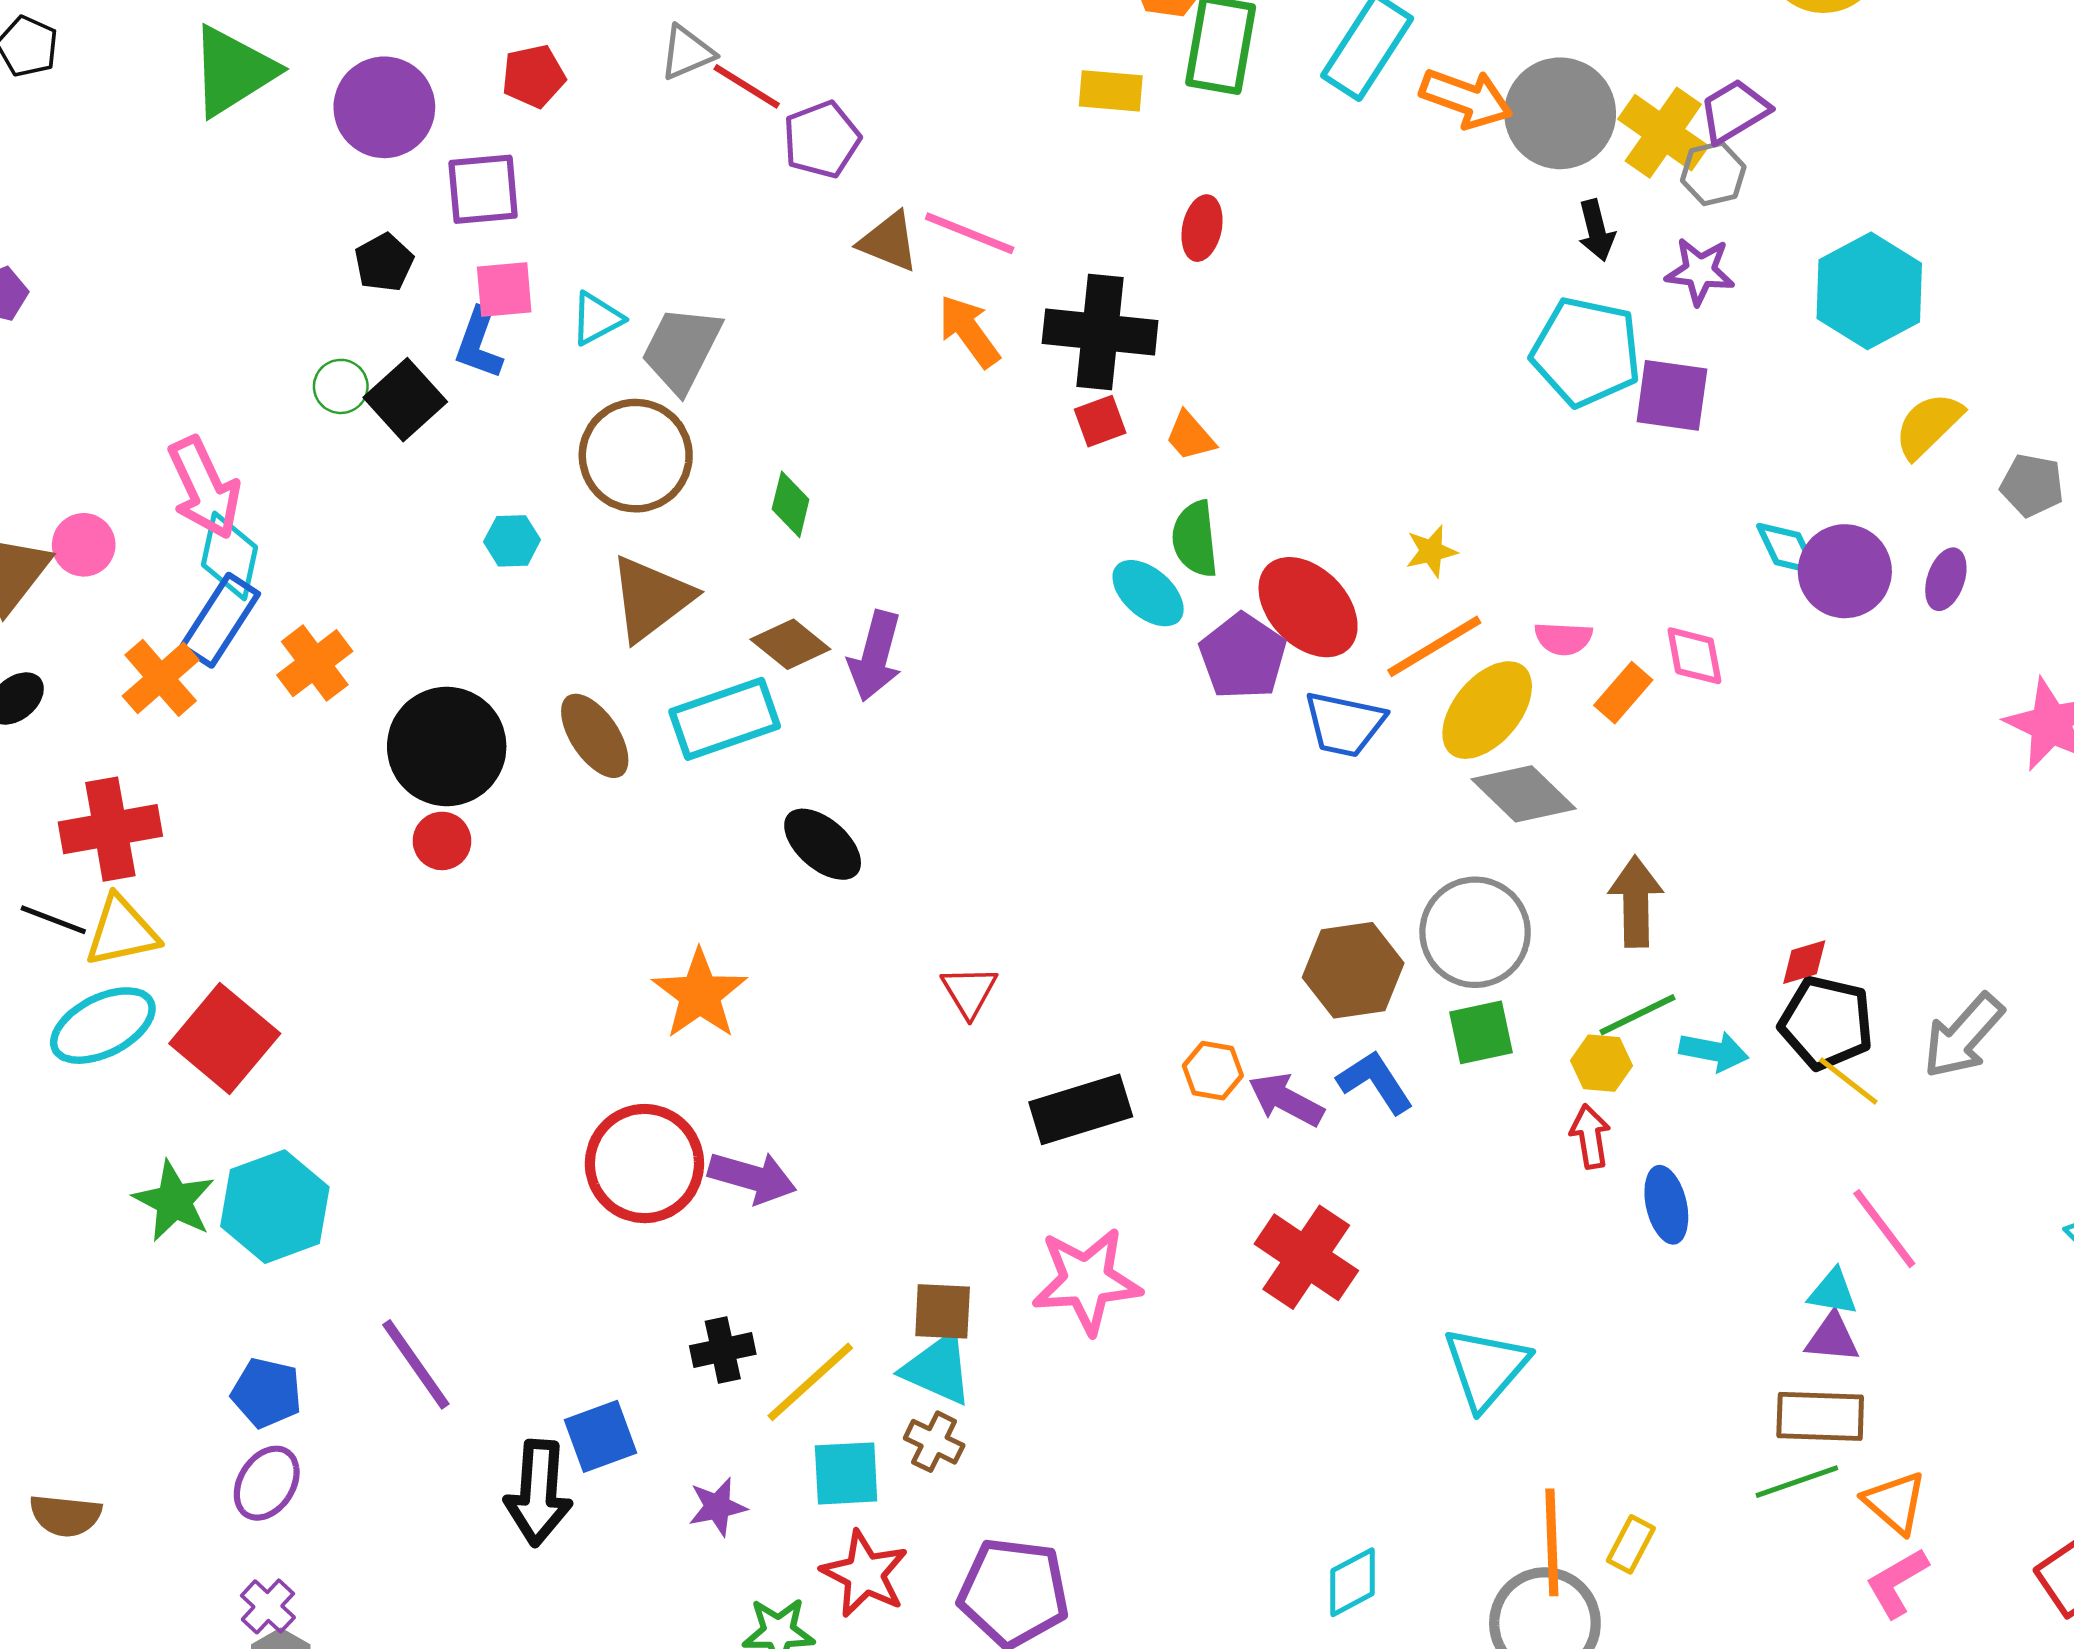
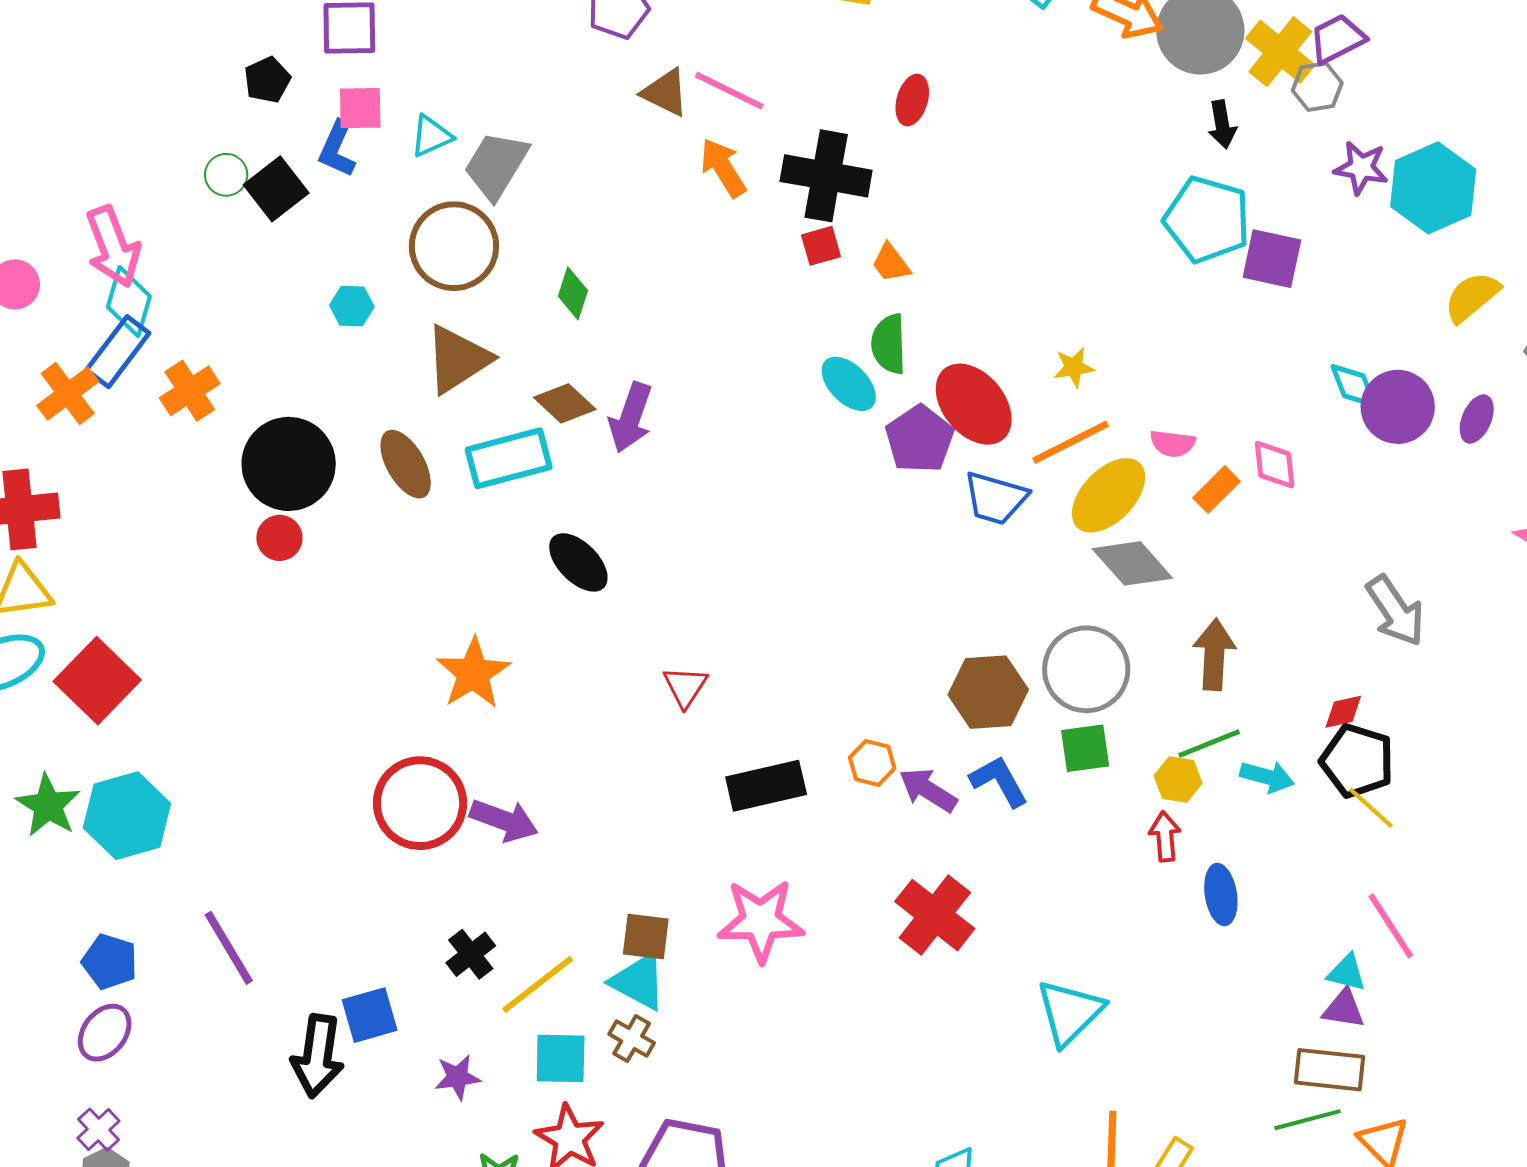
purple star: (1700, 271) -> (1361, 168), moved
gray arrow: (1963, 1036) -> (1395, 611), moved, turned -80
black cross: (723, 1350) -> (471, 954), turned -30

